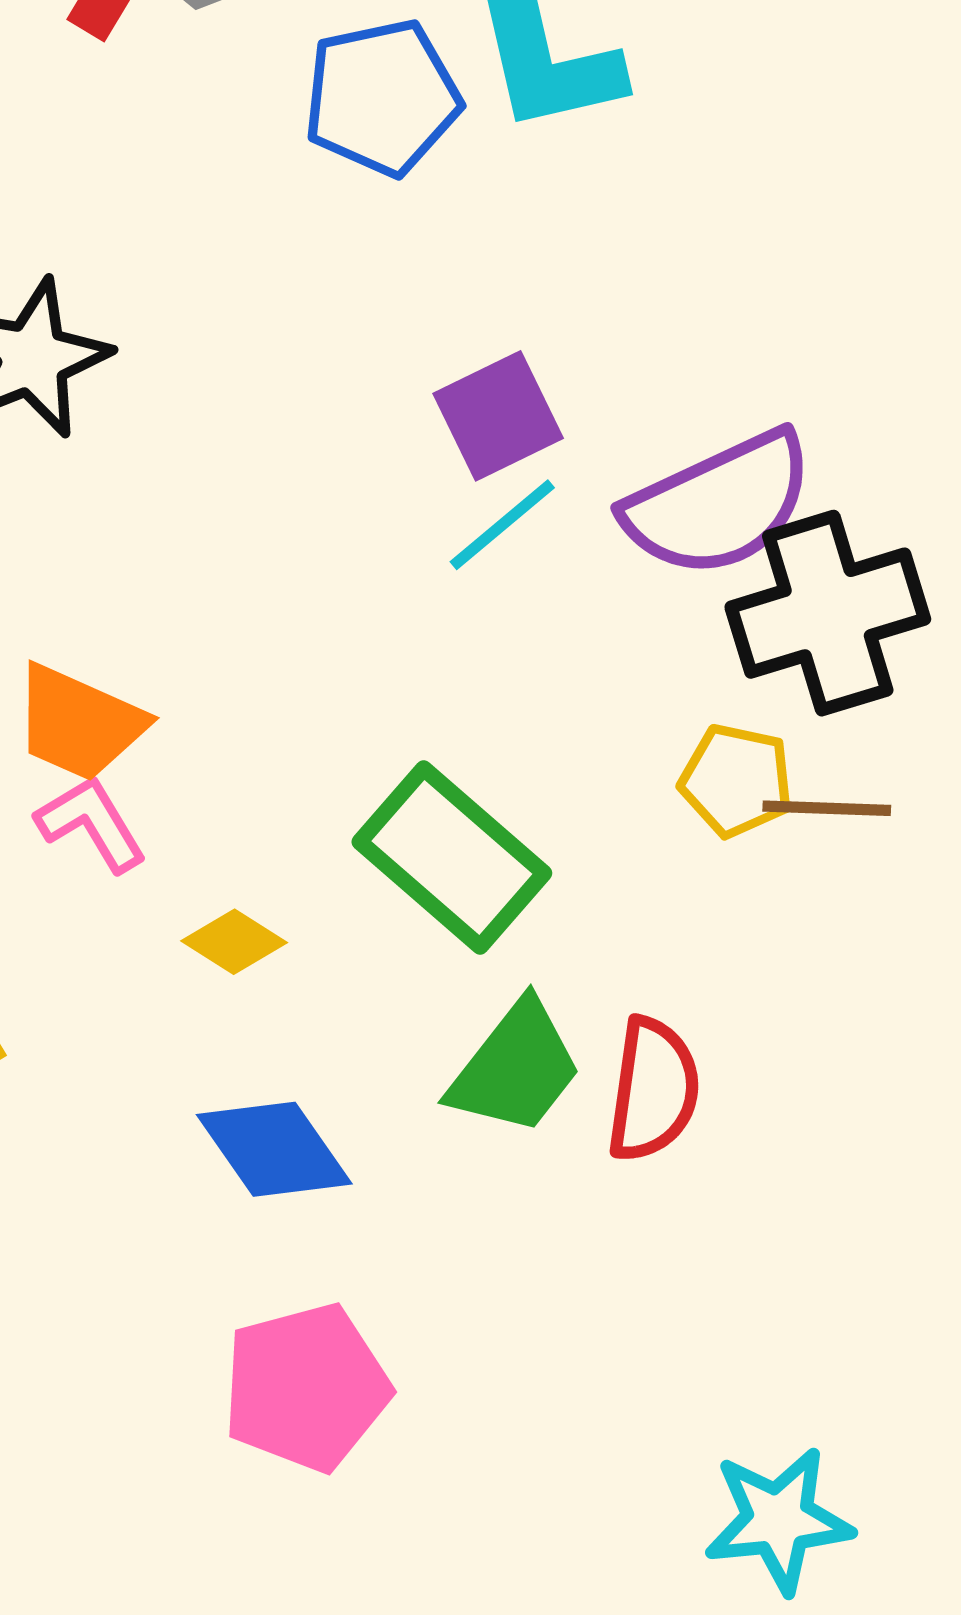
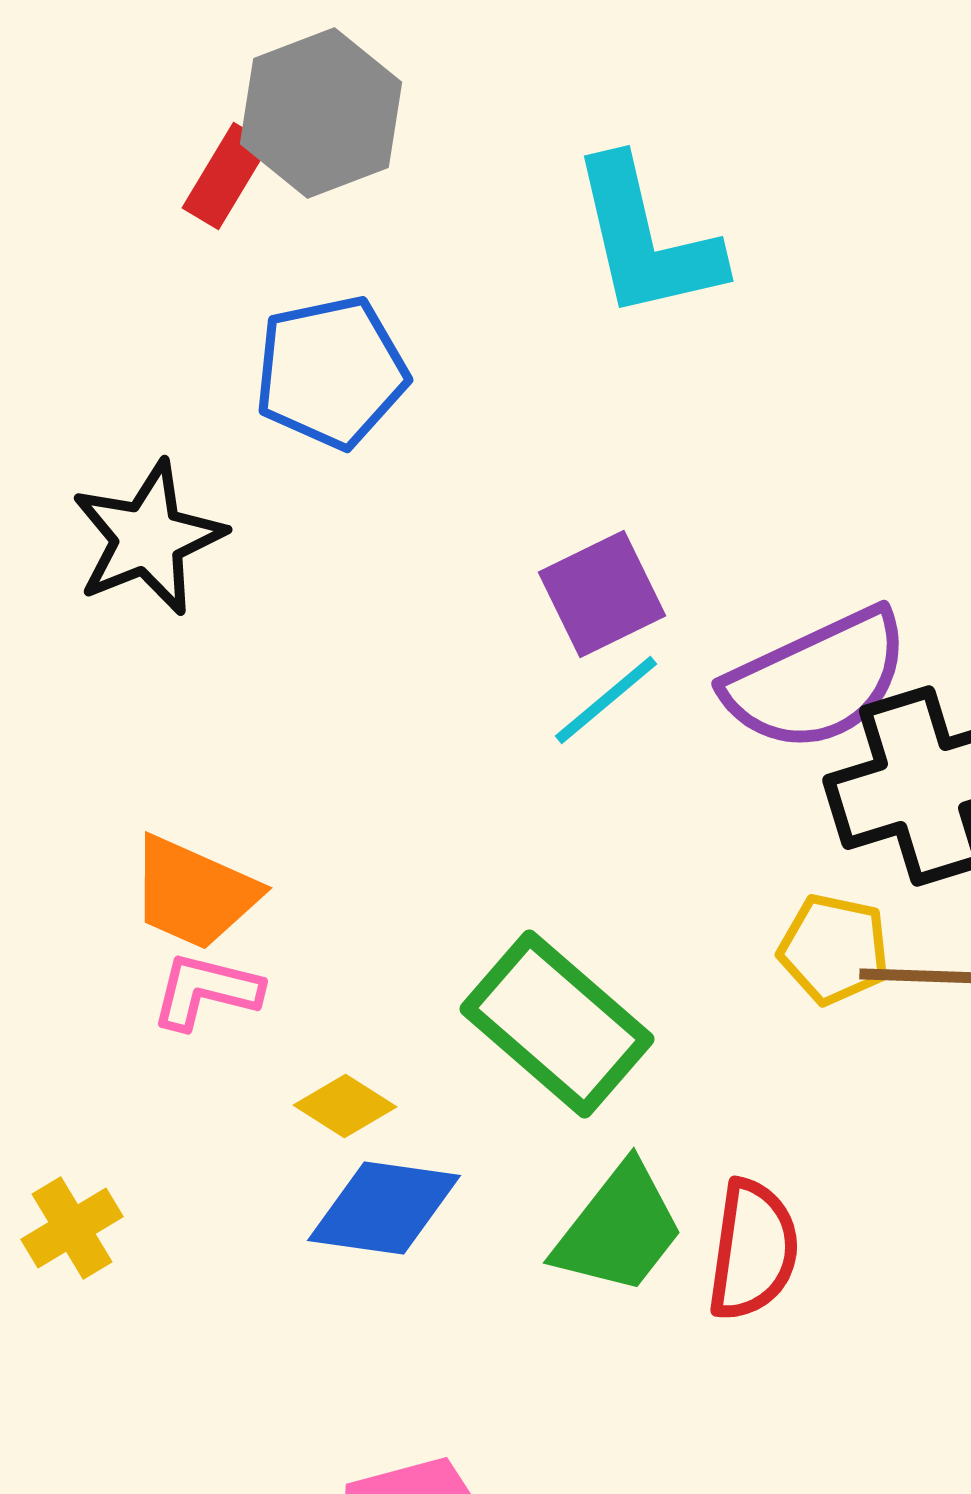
blue pentagon: (382, 98) -> (331, 372), moved
pink L-shape: (91, 824) -> (206, 991), turned -45
blue diamond: (274, 1149) -> (384, 1208), moved, turned -47

